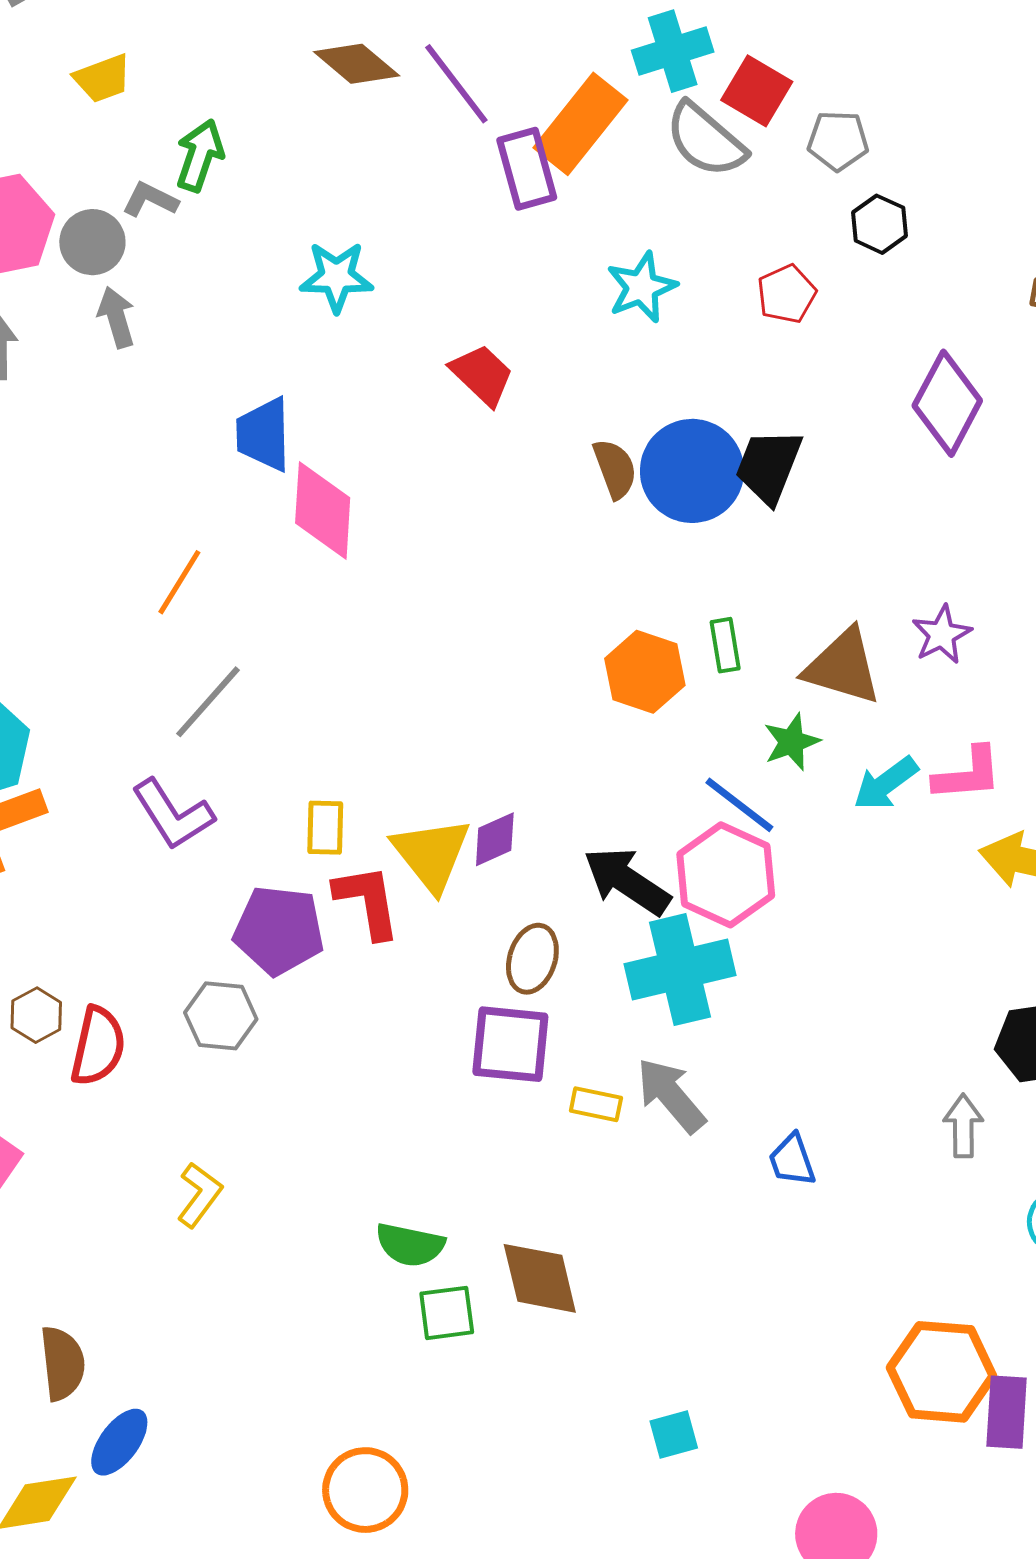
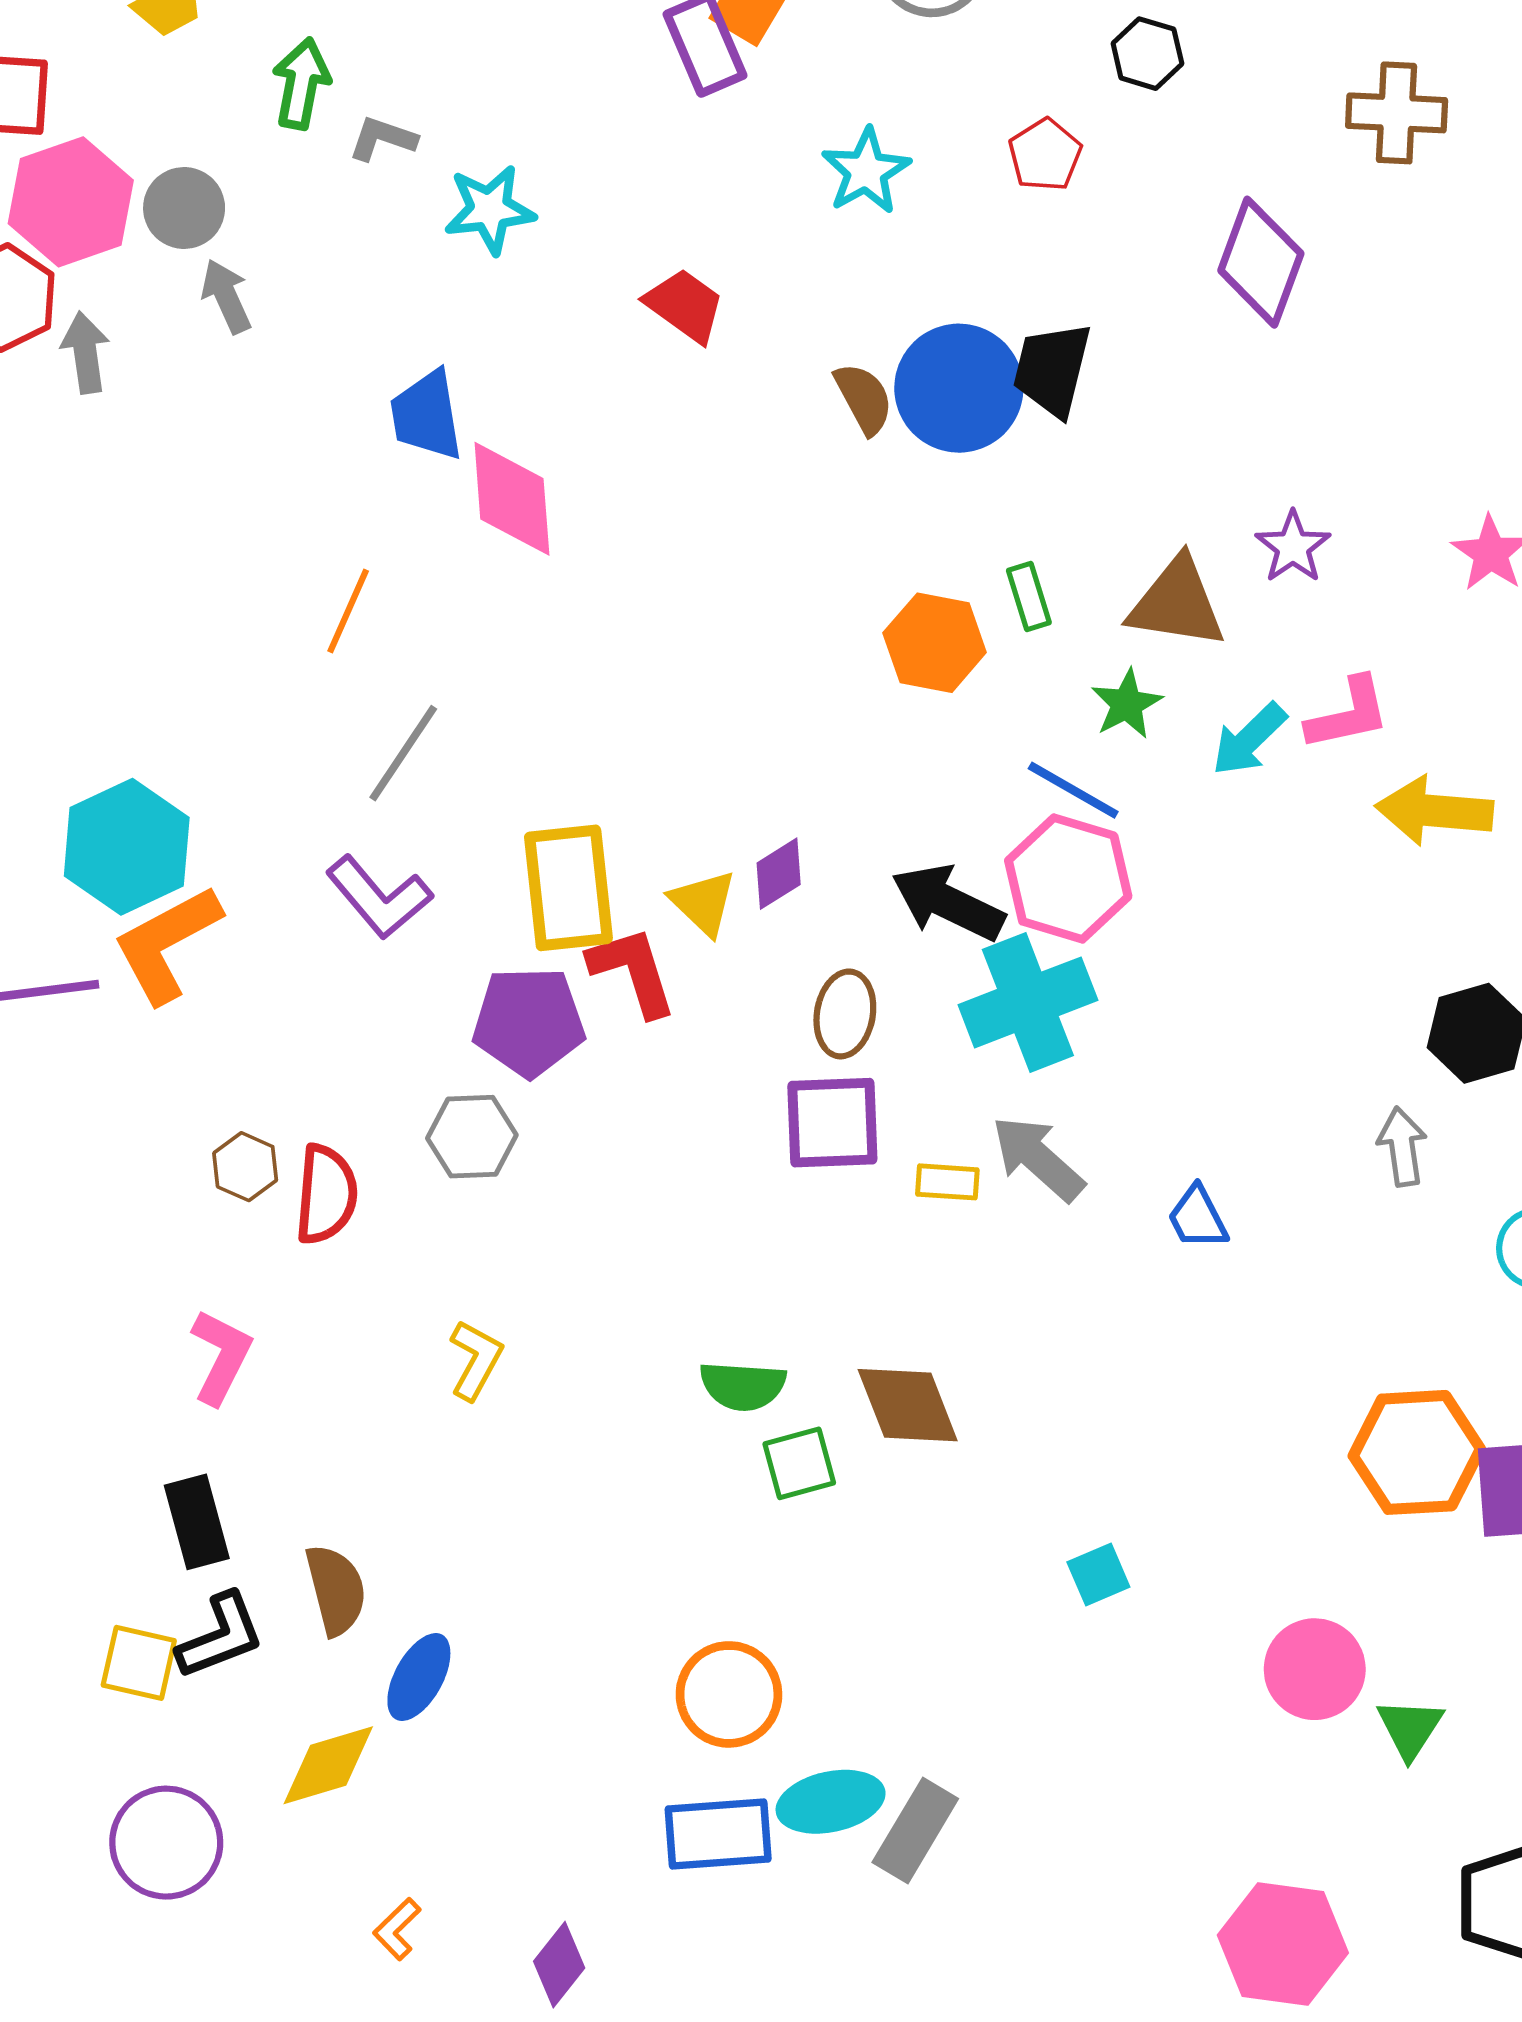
gray L-shape: (150, 200) -> (383, 139), moved
yellow rectangle: (325, 828) -> (568, 888), size x1.8
yellow triangle: (431, 854) -> (703, 903), size x0.7

